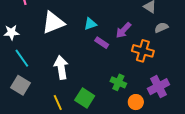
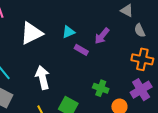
gray semicircle: (161, 28) -> (140, 30), turned -88
orange cross: (143, 51) -> (142, 59), moved

